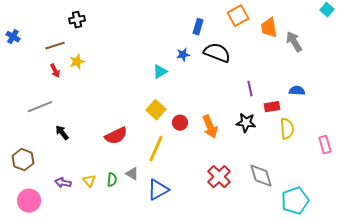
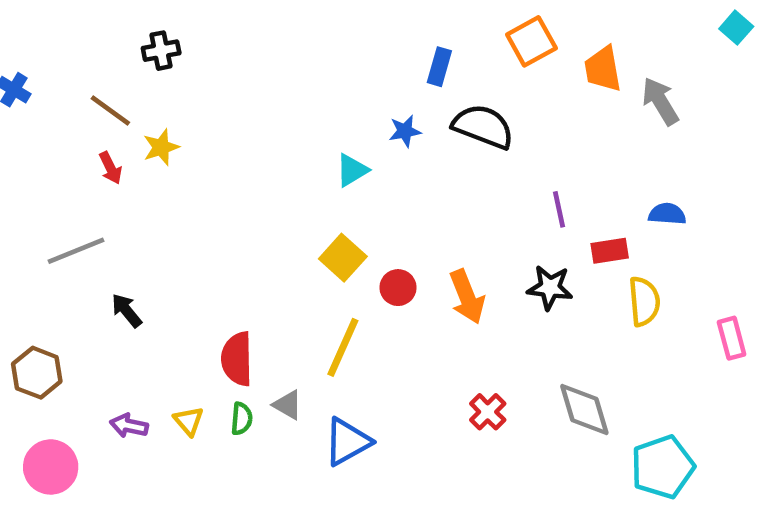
brown line: (55, 46) -> (110, 110), turned 54
red semicircle: (116, 136) -> (237, 359), moved, turned 115
red cross: (219, 177) -> (488, 412), size x0.7

